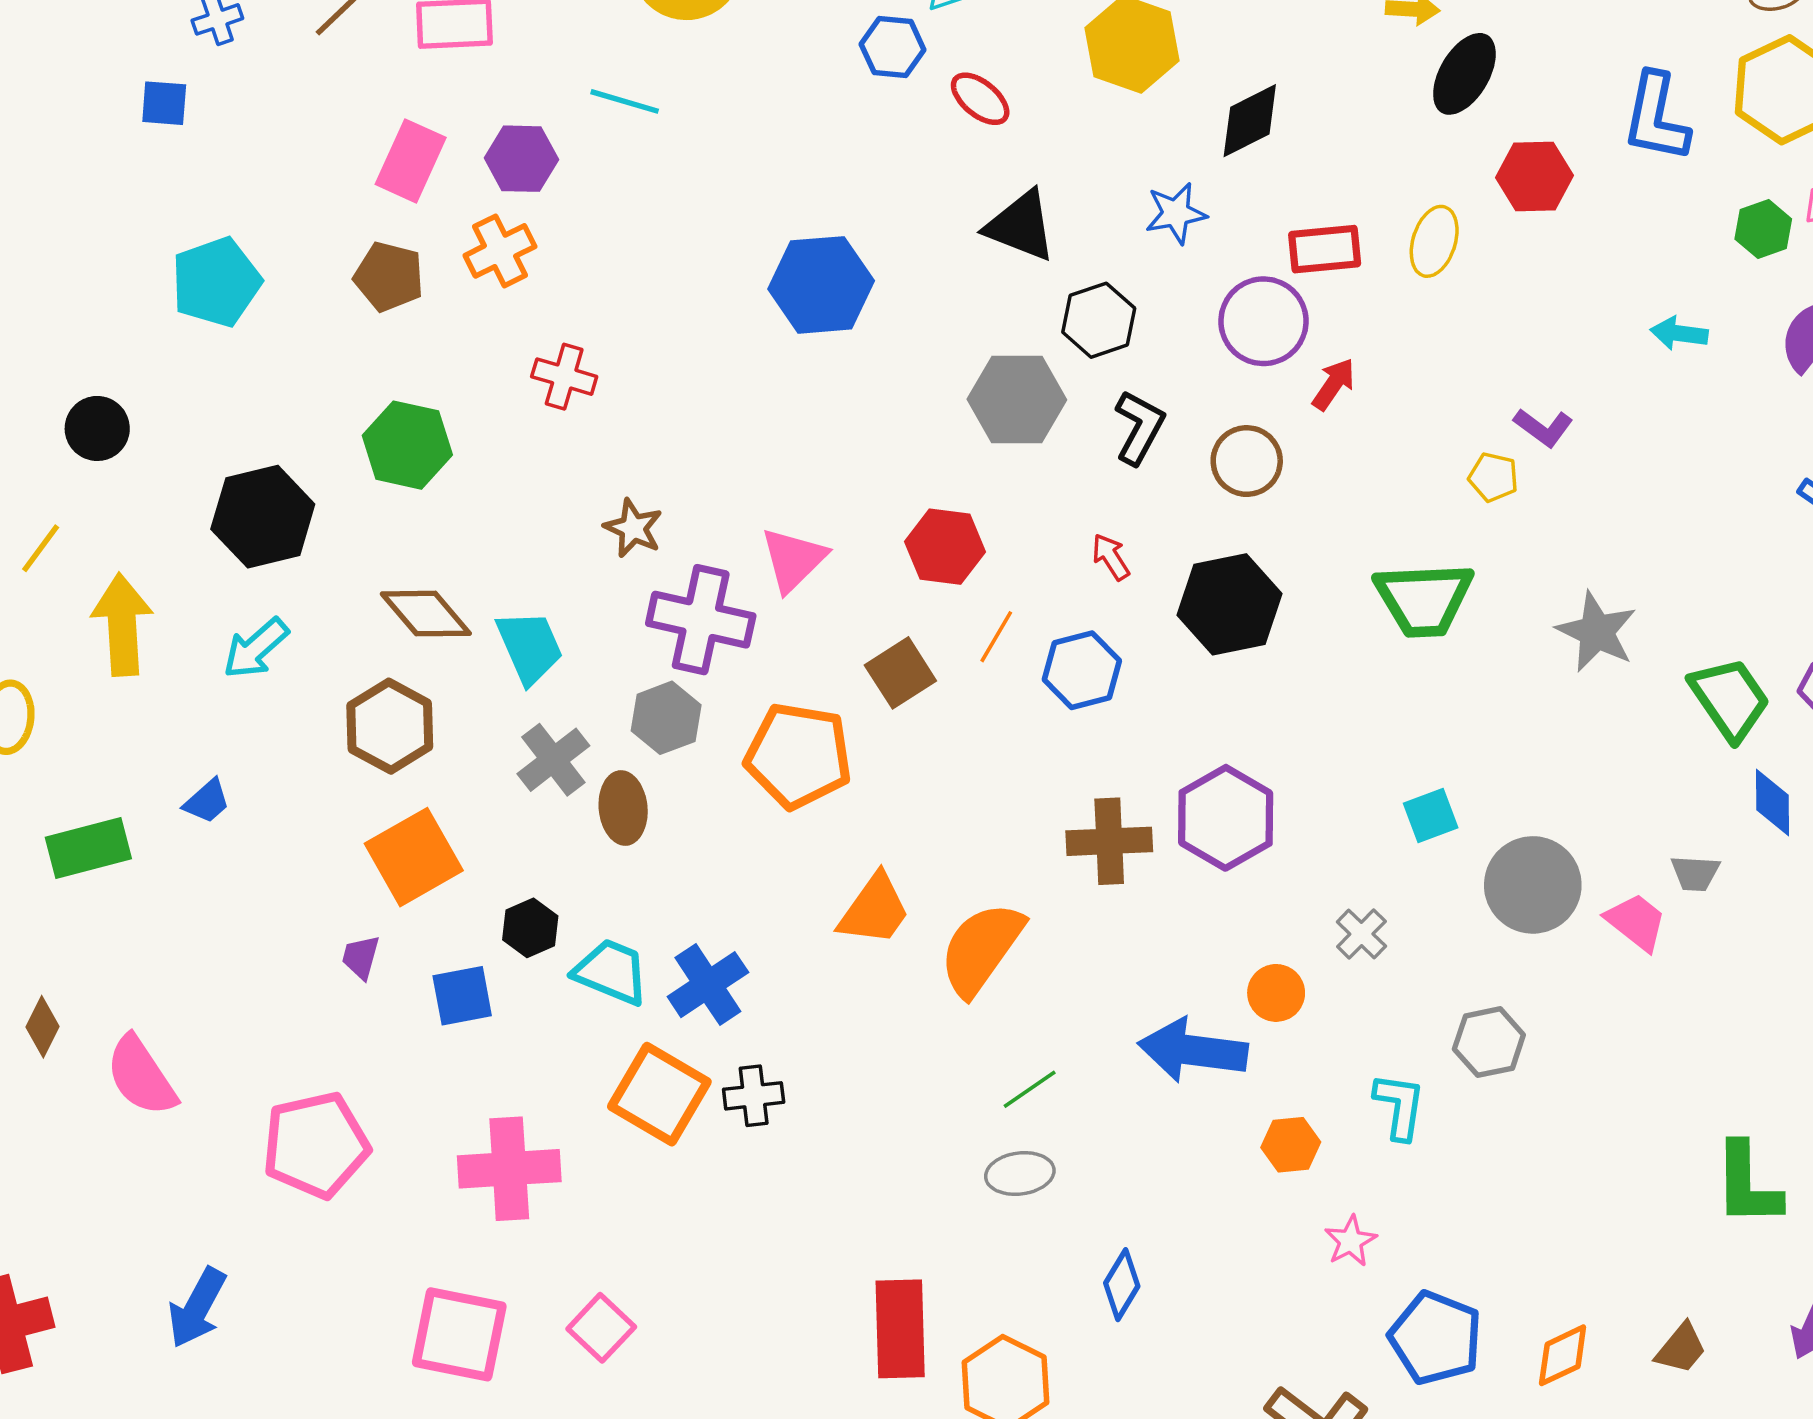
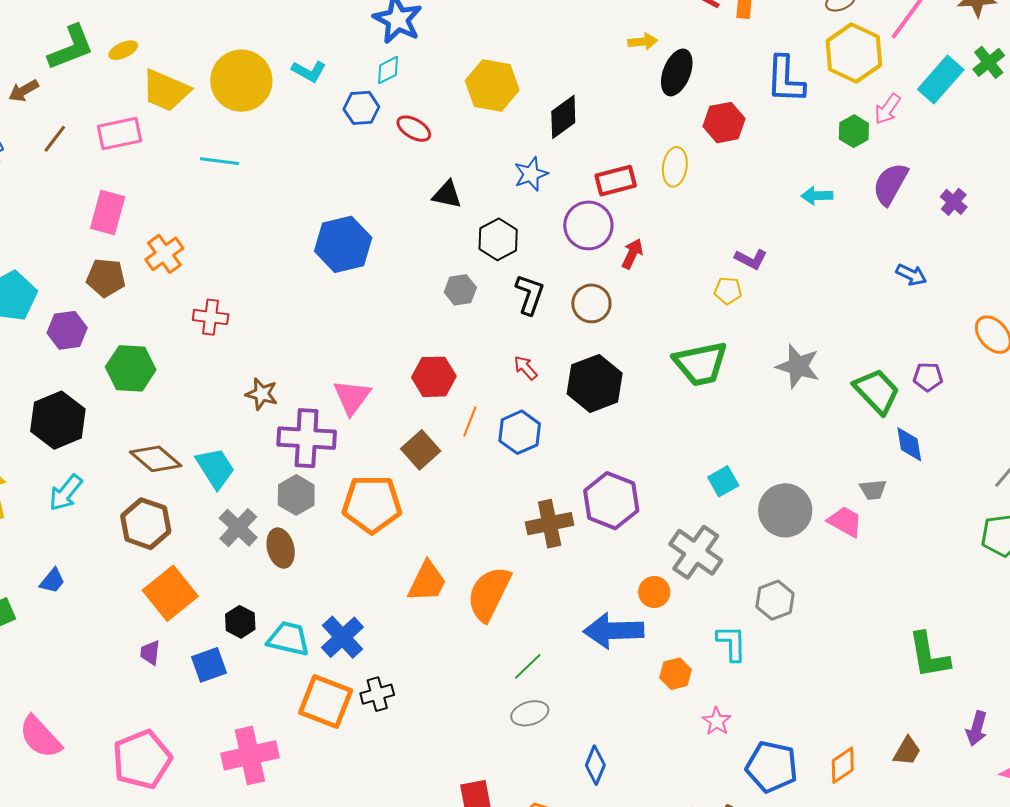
purple hexagon: (521, 159) -> (67, 330), moved
black triangle: (1021, 226) -> (447, 195), size x0.7
gray hexagon: (1017, 399) -> (460, 290), size x0.6
gray cross: (1361, 934) -> (696, 552), size x1.8

